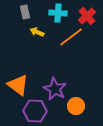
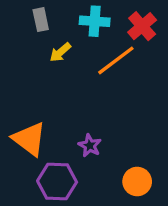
yellow arrow: (37, 32) -> (60, 52), turned -64
purple star: (55, 89) -> (90, 146), size x0.6
orange circle: (76, 106) -> (137, 181), moved

